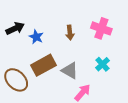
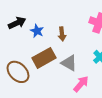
brown arrow: (70, 33) -> (62, 34), moved

